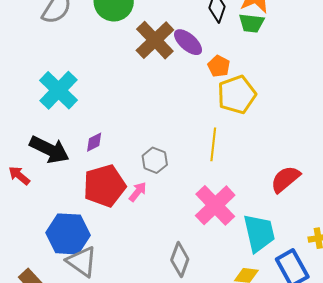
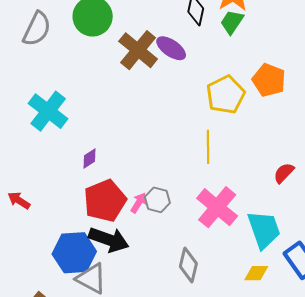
green trapezoid: (251, 23) -> (232, 22), turned 124
orange pentagon: (219, 66) -> (269, 80), moved, size x1.5
black arrow: (49, 150) -> (109, 240), moved
gray hexagon: (155, 160) -> (157, 200), moved
red semicircle: (285, 179) -> (284, 173), size x0.7

